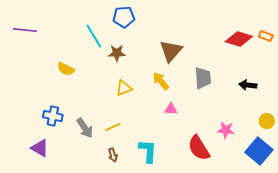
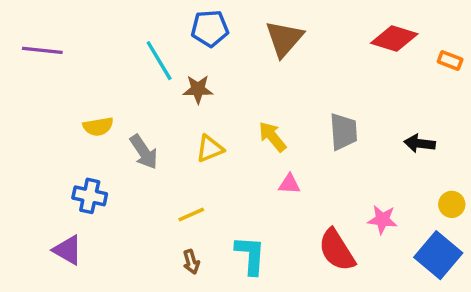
red diamond: (239, 39) -> (394, 39), moved
brown triangle: (171, 51) -> (284, 39), moved
yellow semicircle: (66, 69) -> (98, 127), moved, turned -36
gray arrow: (85, 128) -> (144, 152), moved

